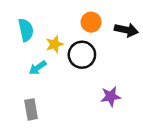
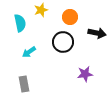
black arrow: (126, 30) -> (97, 33), moved
yellow star: (55, 44) -> (41, 10), moved

